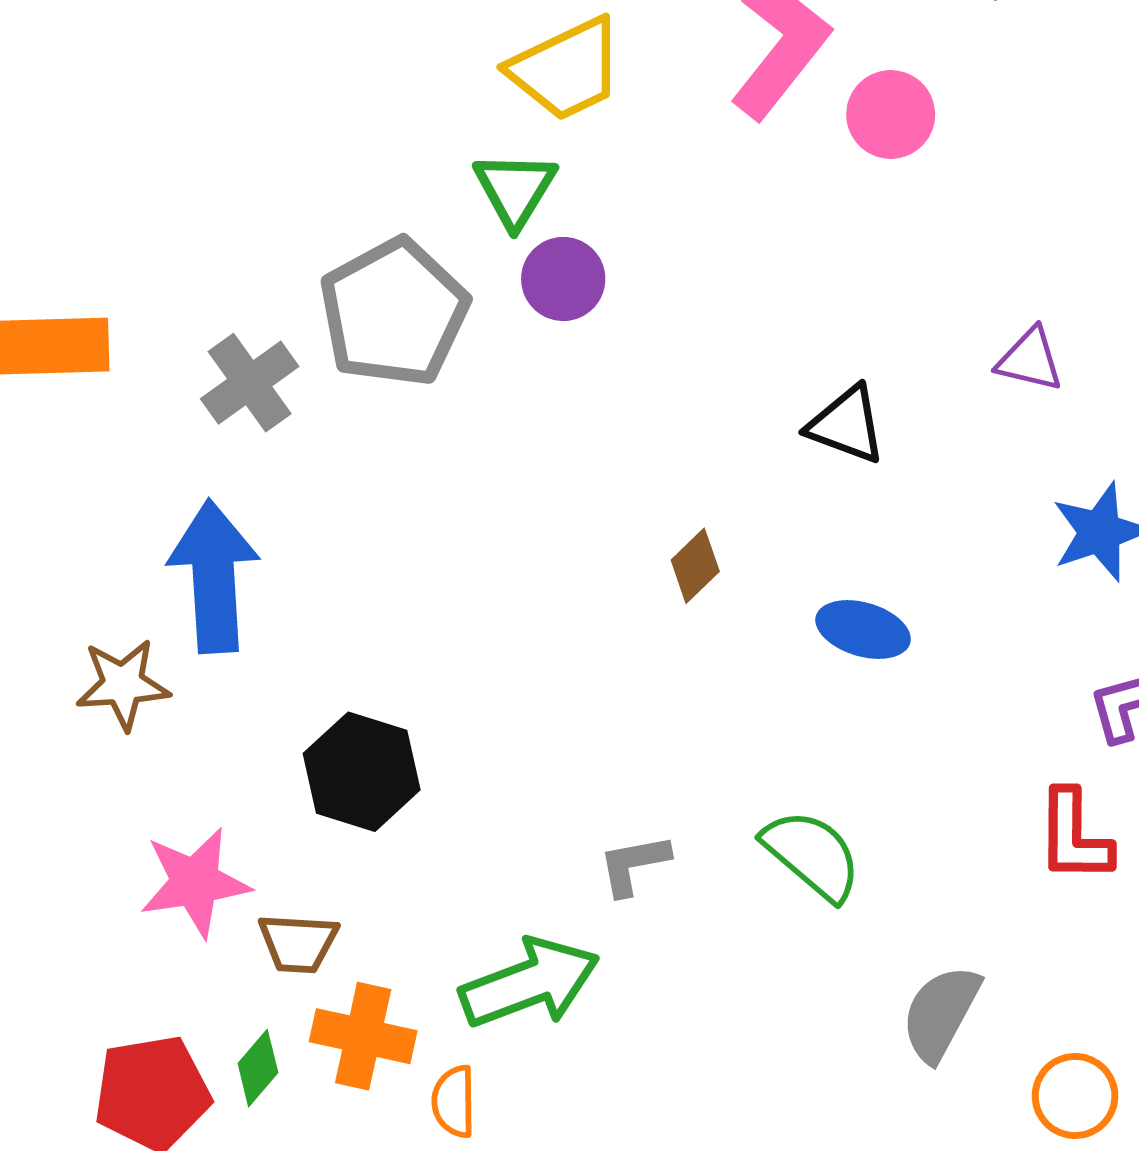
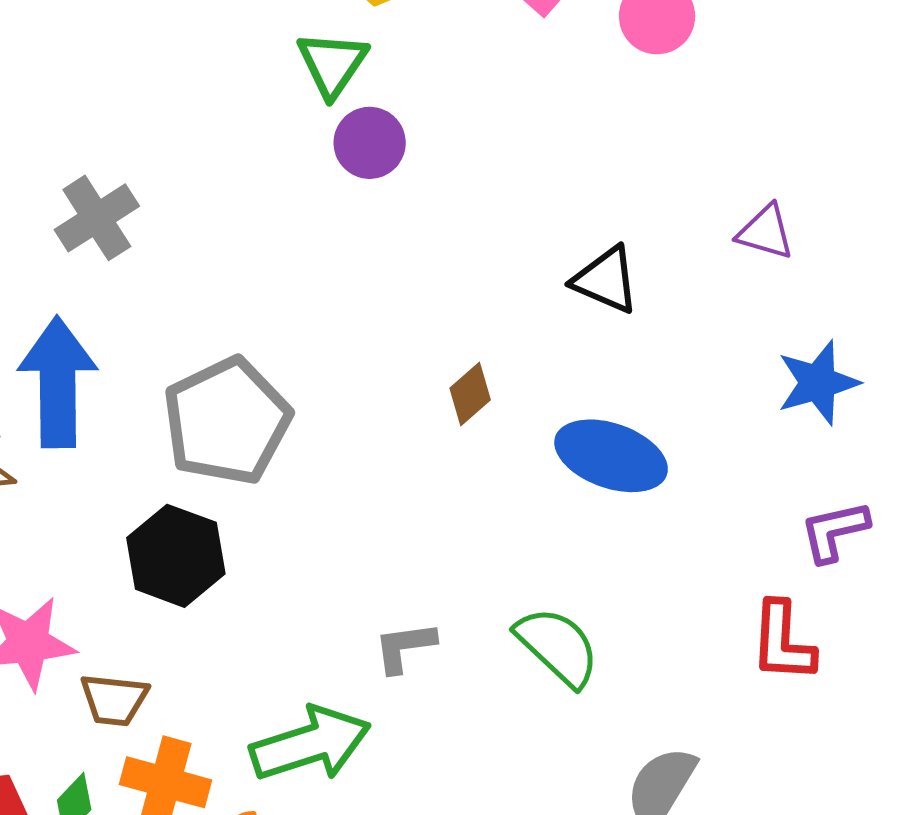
gray pentagon: (394, 313) -> (227, 421), moved
blue ellipse: (863, 630) -> (611, 456), size x1.4

